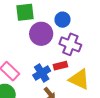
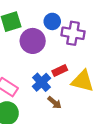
purple cross: (70, 44) -> (73, 33), moved

